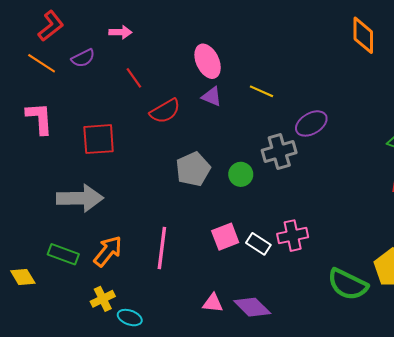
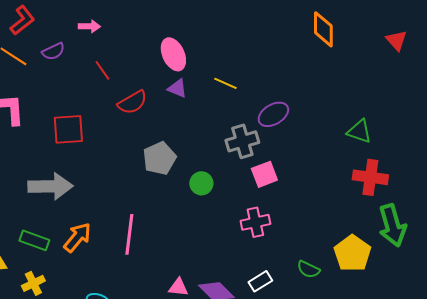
green circle: (241, 174) -> (201, 183), moved
pink square: (225, 237) -> (264, 174), moved
white rectangle: (258, 244) -> (260, 281), moved, turned -65
green semicircle: (348, 284) -> (308, 269), size x0.6
yellow cross: (103, 299) -> (33, 283), moved

